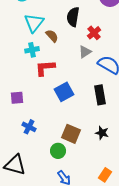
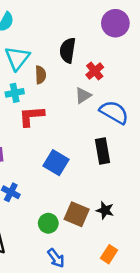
brown semicircle: (52, 36) -> (41, 75), turned 40
blue square: (64, 92) -> (56, 163), moved, turned -30
black star: (102, 133) -> (105, 210), moved
brown square: (71, 134) -> (77, 214), moved

